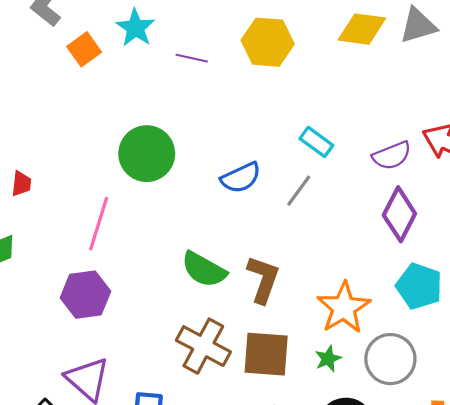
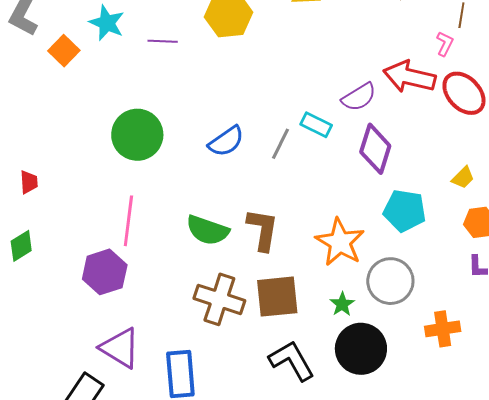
cyan rectangle: (316, 142) -> (316, 125), moved
pink line: (99, 224) -> (128, 221), moved
green star: (328, 359) -> (342, 304), moved

